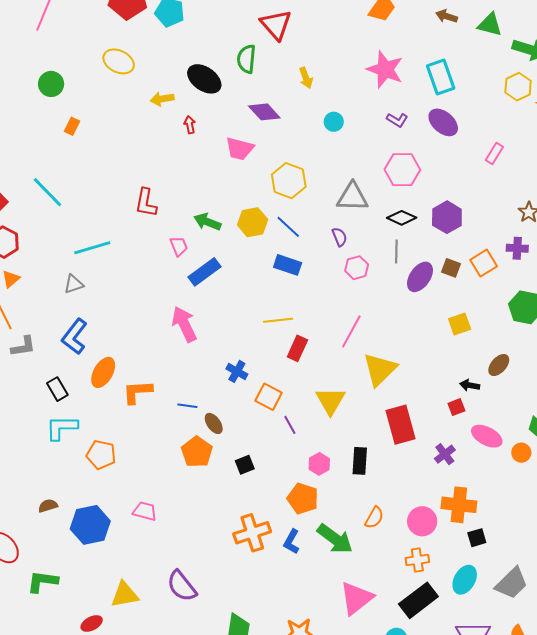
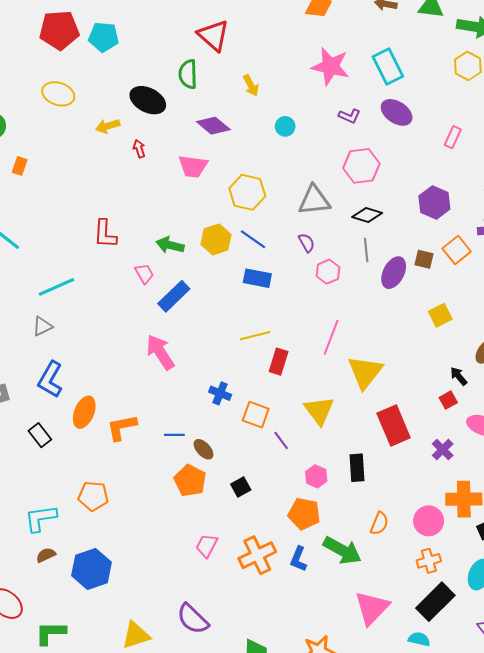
purple hexagon: (447, 217) -> (434, 202), moved
black arrow: (470, 385) -> (459, 376), turned 48
cyan L-shape: (62, 428) -> (41, 518), moved
pink trapezoid: (145, 511) -> (207, 546), moved, turned -70

